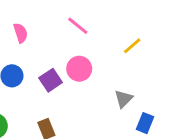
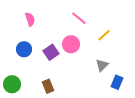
pink line: (78, 26) -> (79, 18), moved
yellow line: (132, 46) -> (104, 35), moved

